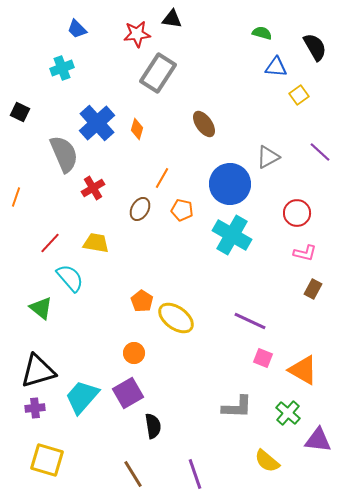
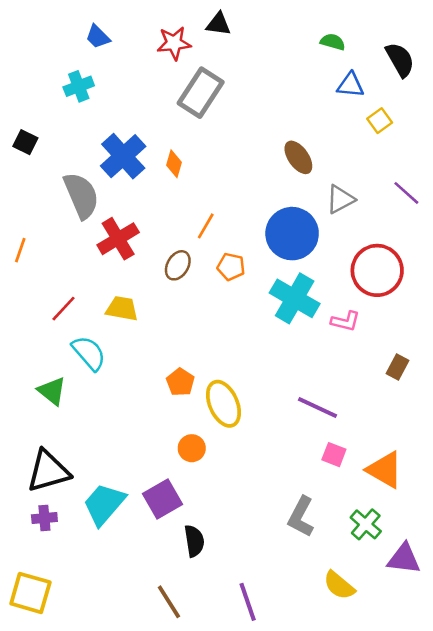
brown ellipse: (204, 124) -> (298, 157), moved
red cross: (93, 188) -> (118, 239), size x1.4
red circle: (297, 213) -> (377, 270), size x1.5
pink L-shape: (305, 253) -> (345, 321), moved
yellow ellipse: (176, 318) -> (223, 404), turned 30
orange circle: (134, 353) -> (192, 448), moved
gray L-shape: (237, 407) -> (301, 517), turned 116
yellow square: (47, 460) -> (30, 593), moved

